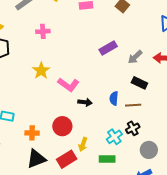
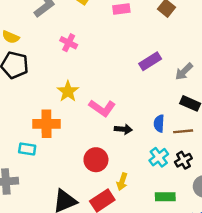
pink cross: (43, 31) -> (69, 43), turned 32
orange cross: (32, 133) -> (46, 124), moved, size x1.5
cyan cross: (114, 137) -> (159, 157), moved
green rectangle: (107, 159) -> (165, 197), moved

